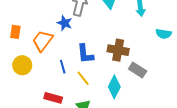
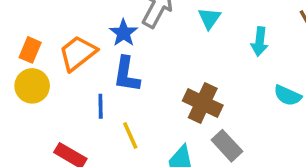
orange rectangle: (15, 32) -> (30, 50), moved
blue L-shape: (85, 54) -> (127, 74), moved

